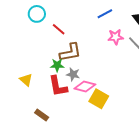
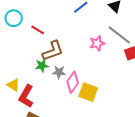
pink star: (116, 37) -> (97, 43), moved
red L-shape: (58, 86) -> (26, 96), moved, turned 50
pink diamond: (85, 87) -> (73, 82), turned -60

